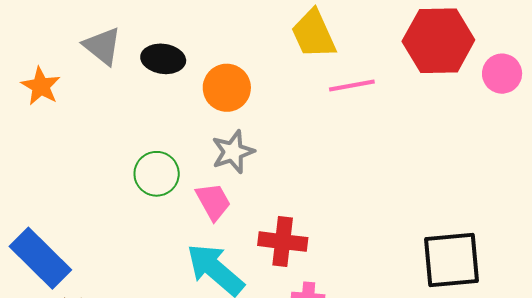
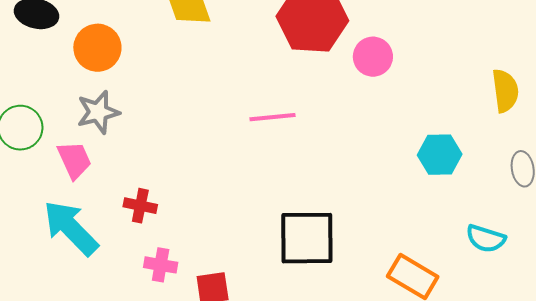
pink line: (352, 85) -> (273, 117), moved
red cross: (283, 242) -> (140, 206), size x0.7

